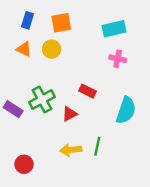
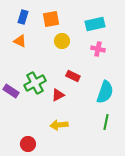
yellow circle: (52, 49) -> (62, 41), moved
green line: (97, 146) -> (106, 122), moved
red circle: (24, 164) -> (28, 144), moved

